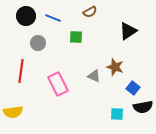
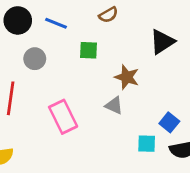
brown star: (115, 67) -> (127, 77), moved
cyan square: (117, 114) -> (147, 144), moved

